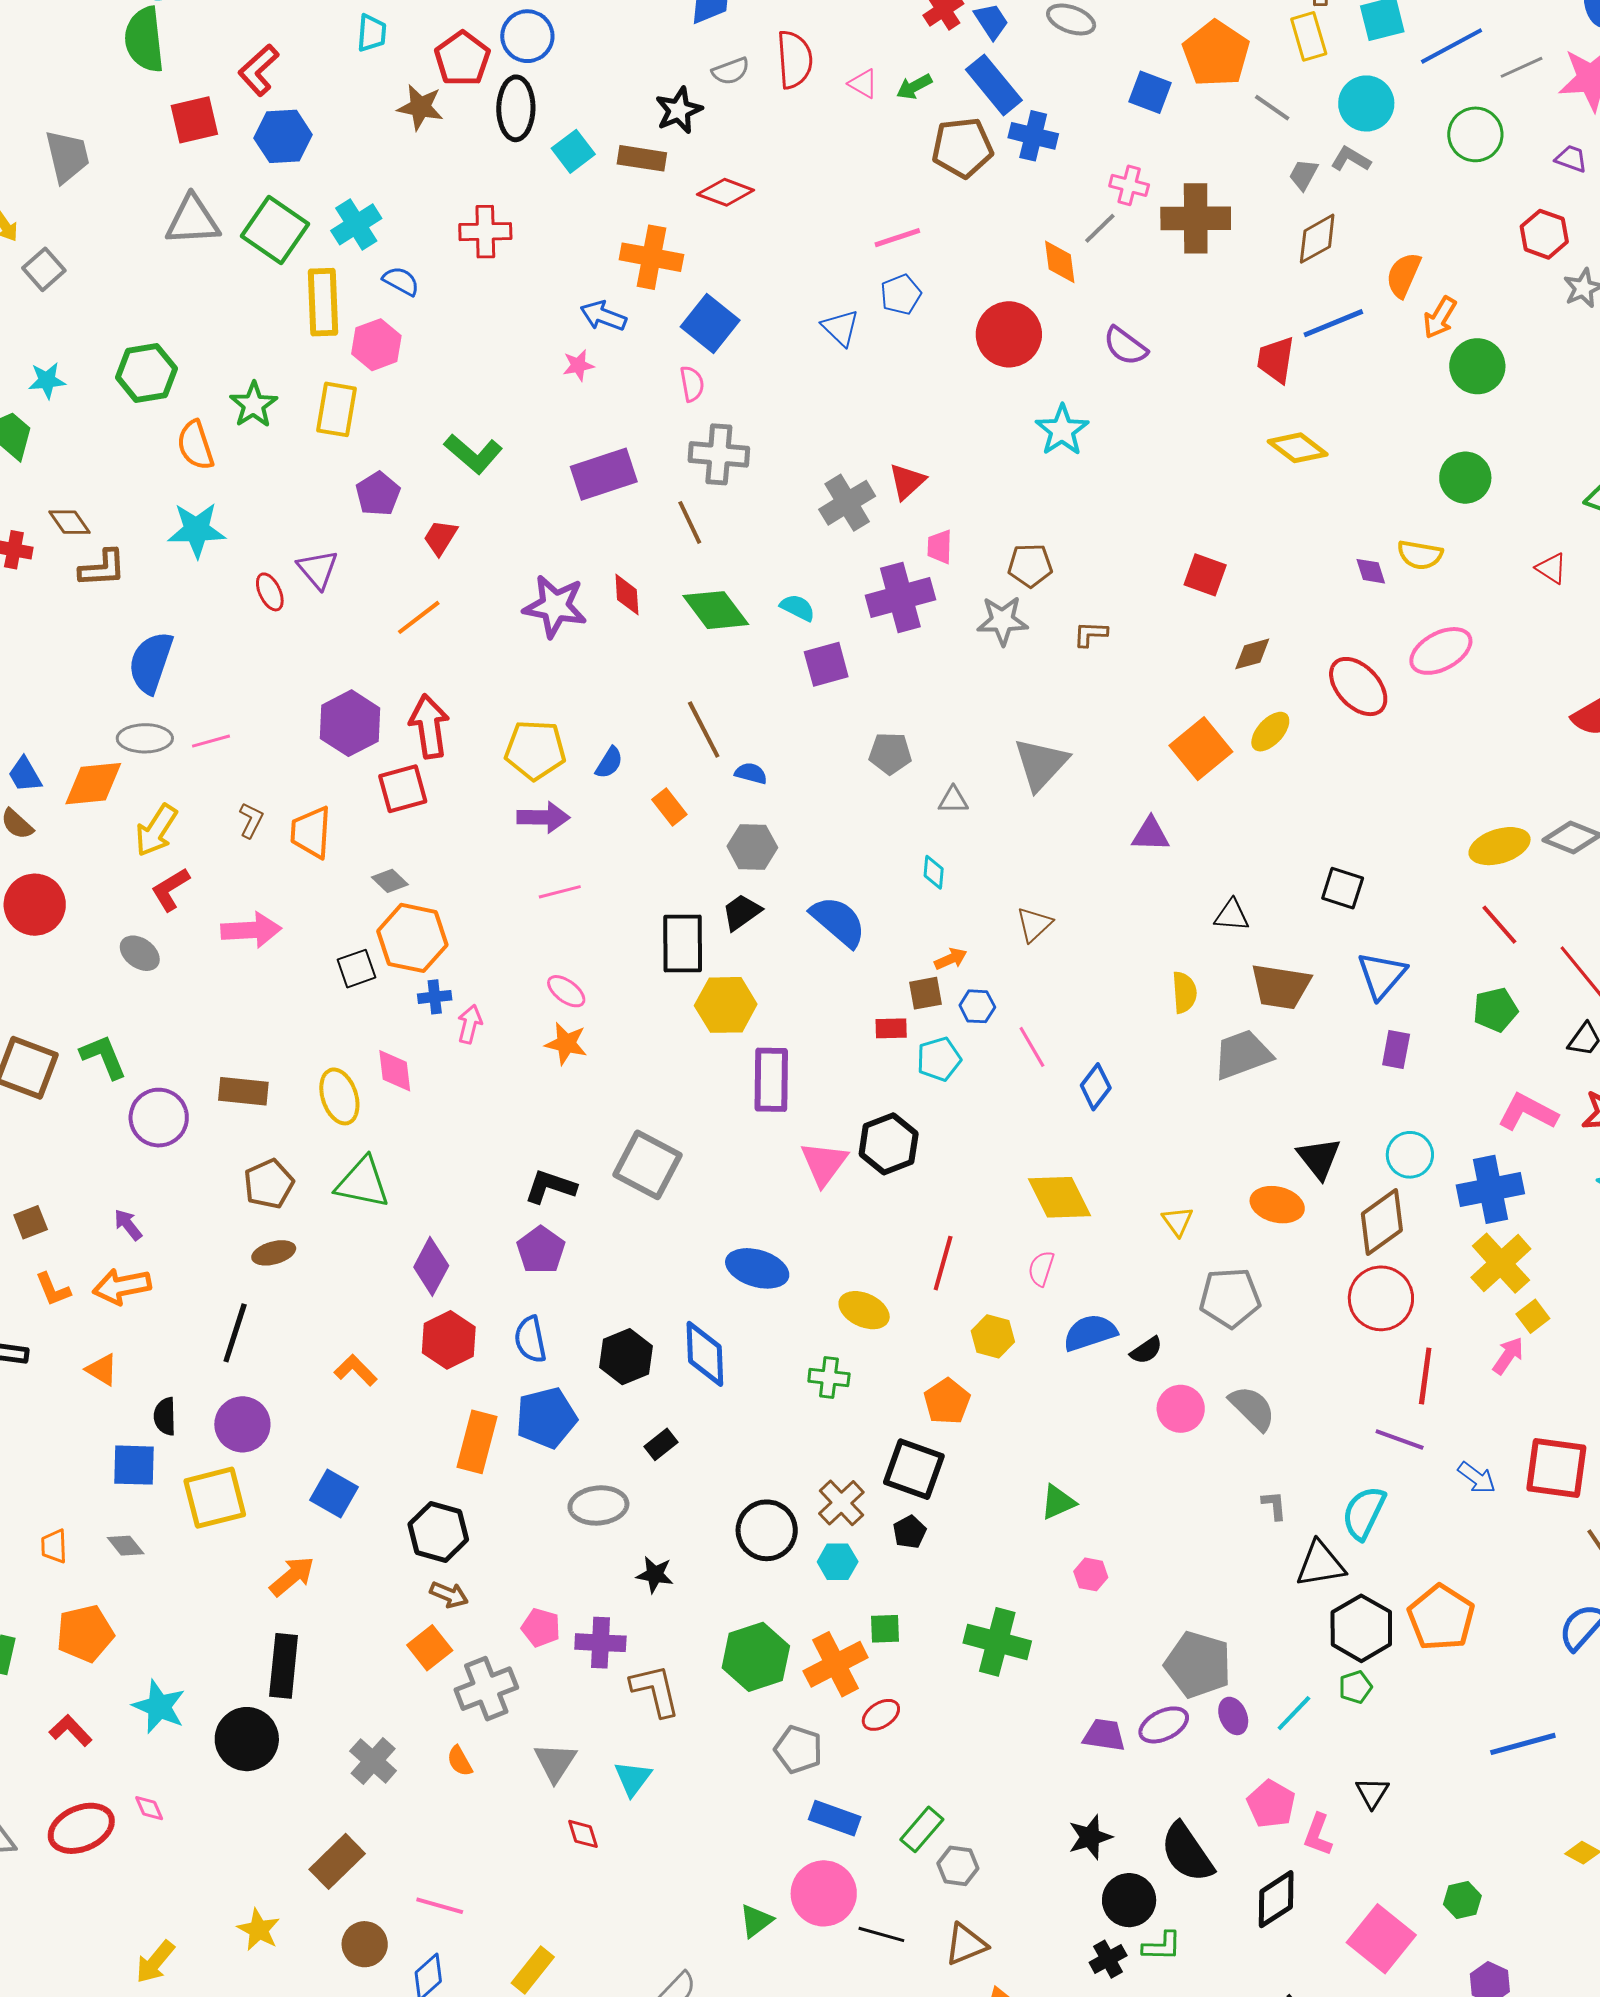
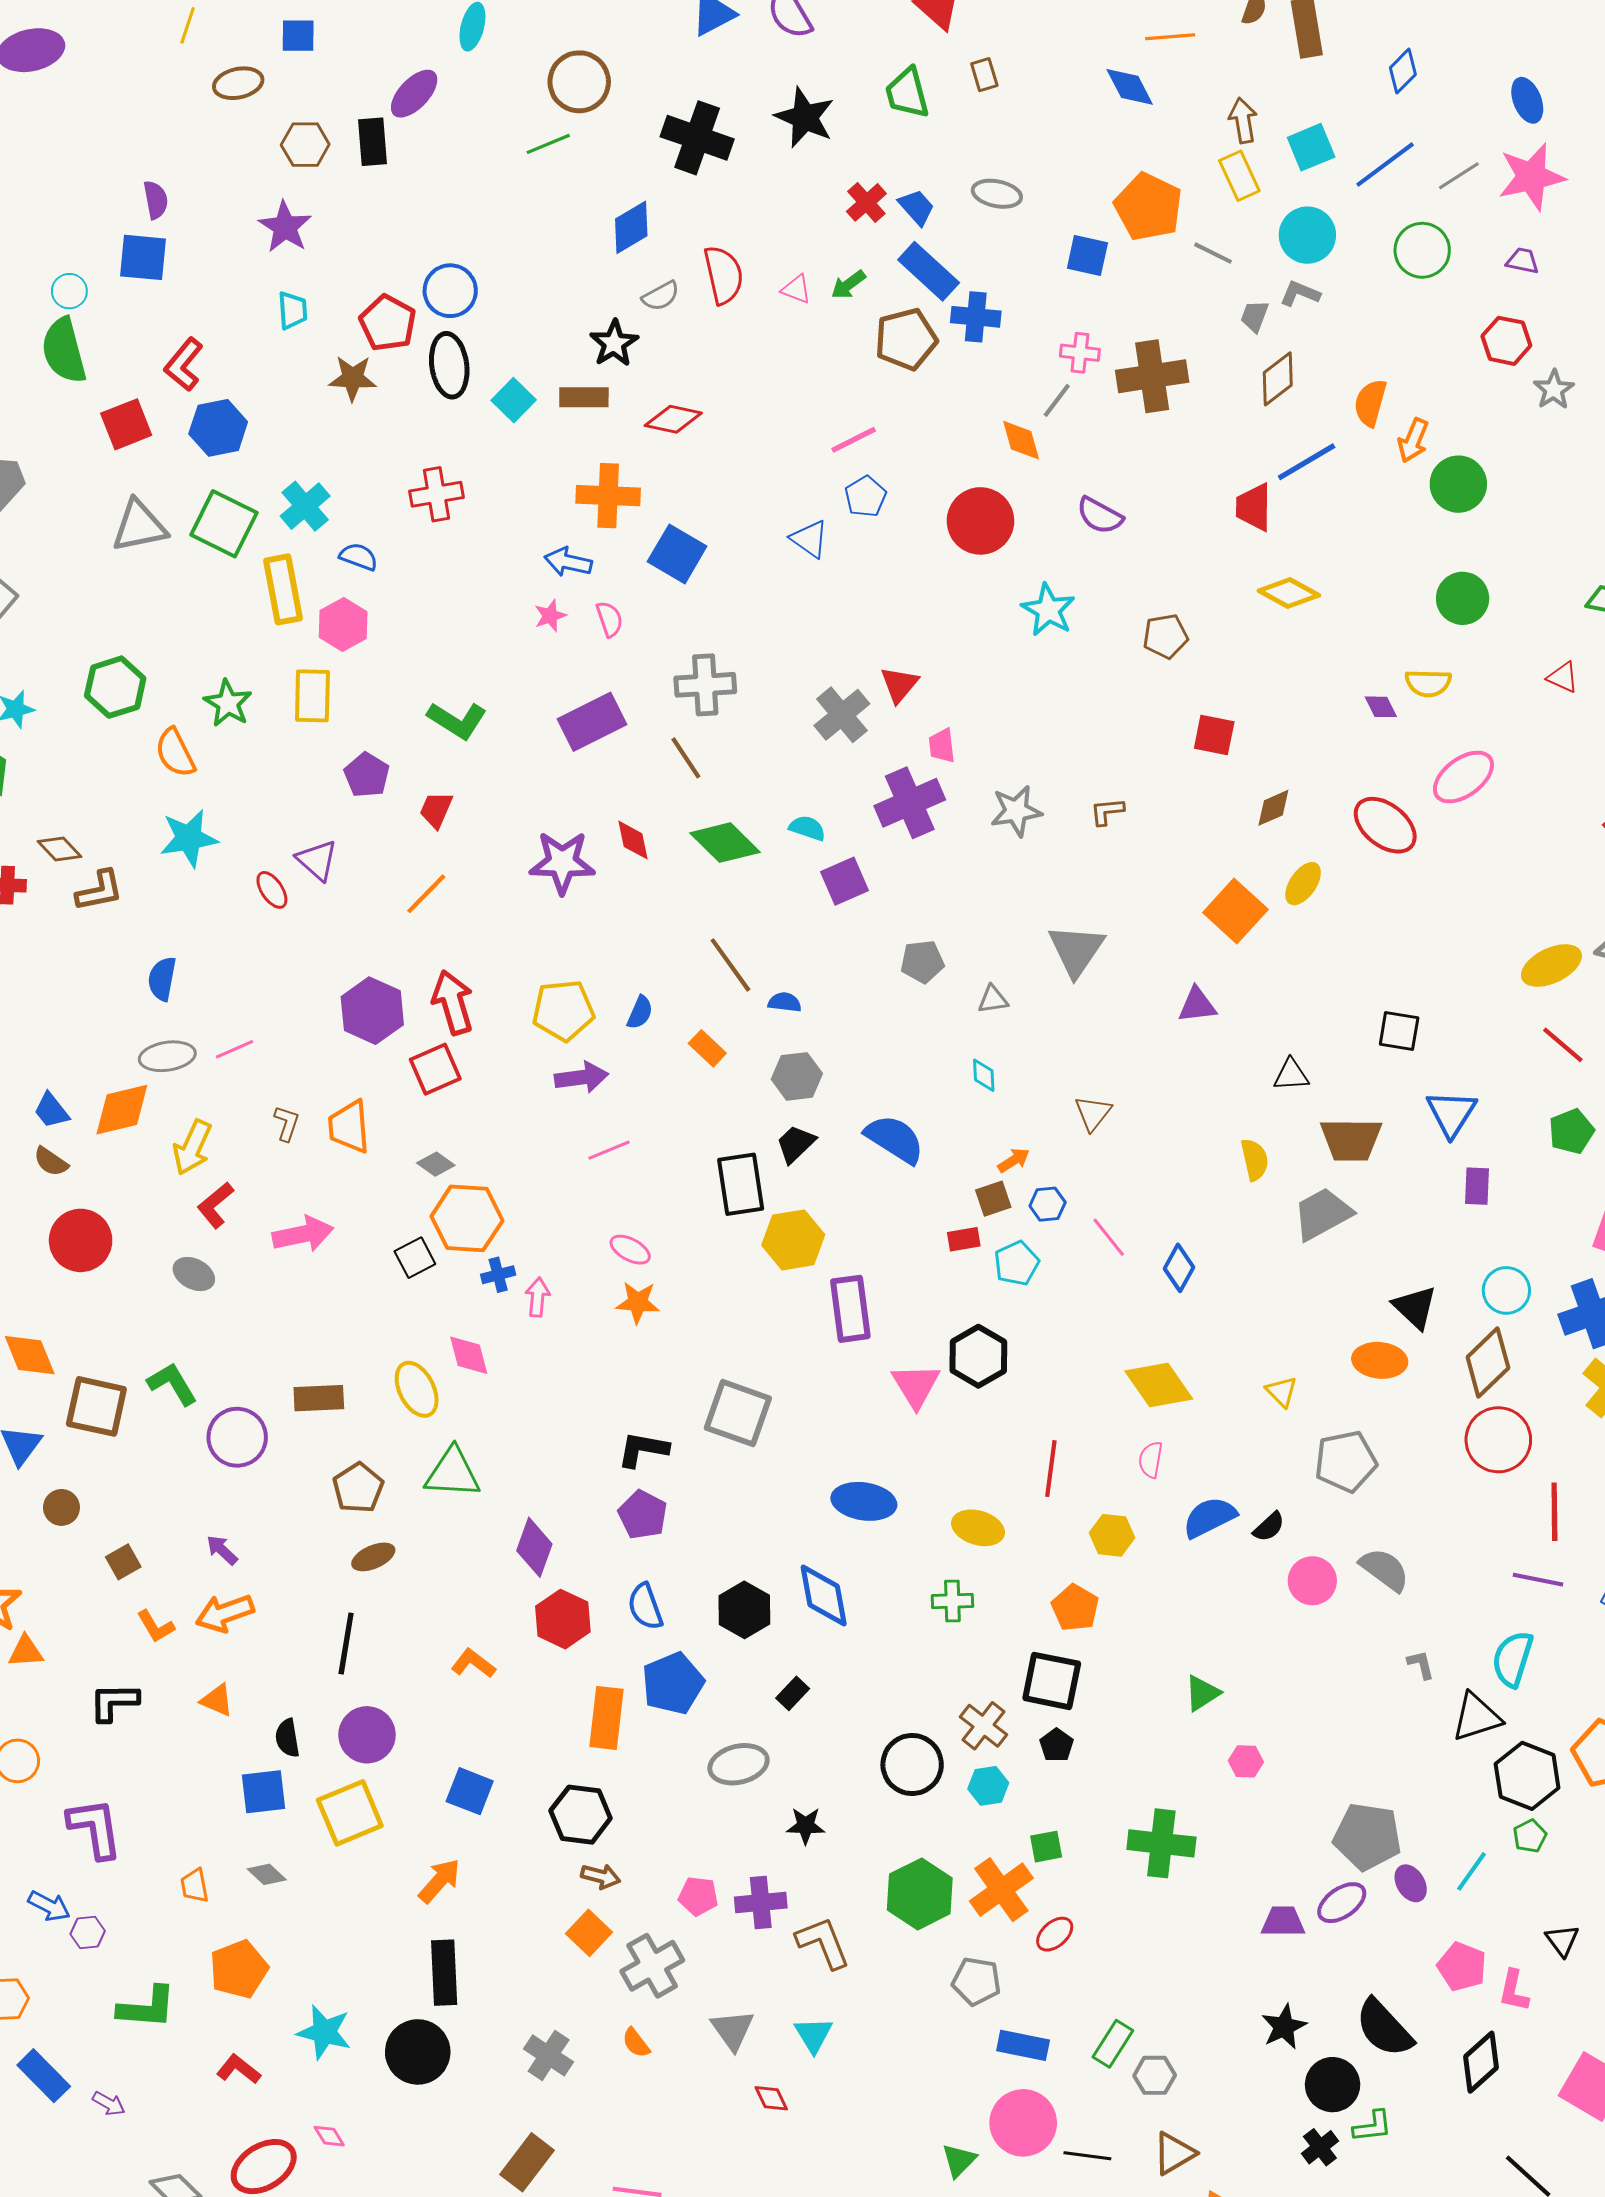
pink semicircle: (692, 384) -> (609, 619), moved
brown pentagon: (1030, 565) -> (1165, 636), moved
blue semicircle: (151, 662) -> (162, 979), size x0.7

